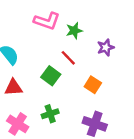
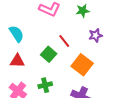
green star: (74, 31) -> (83, 11), moved
orange square: (93, 85) -> (82, 65), size x1.5

